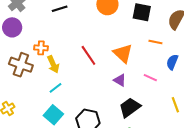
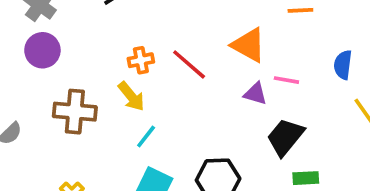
orange cross: (41, 48) -> (141, 60), moved
blue semicircle: (172, 62) -> (343, 65), moved
pink line: (150, 78) -> (286, 80), moved

